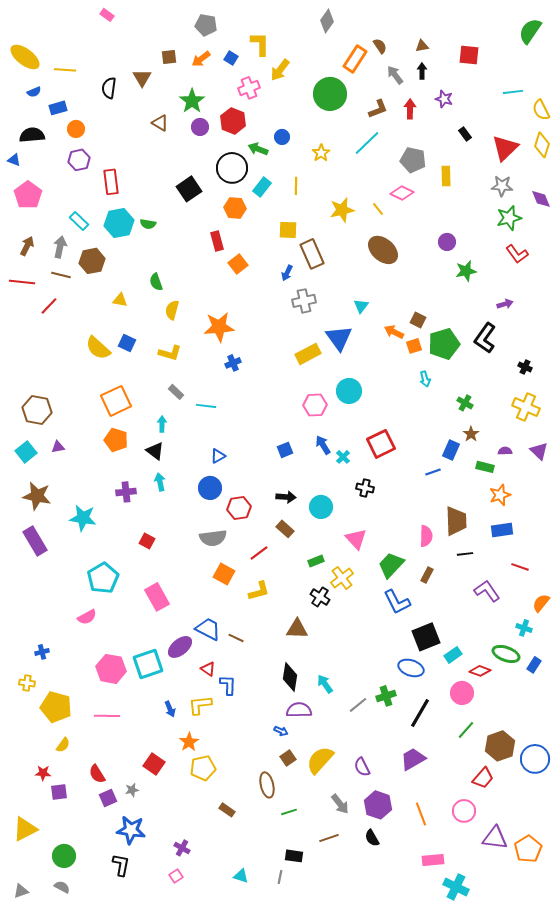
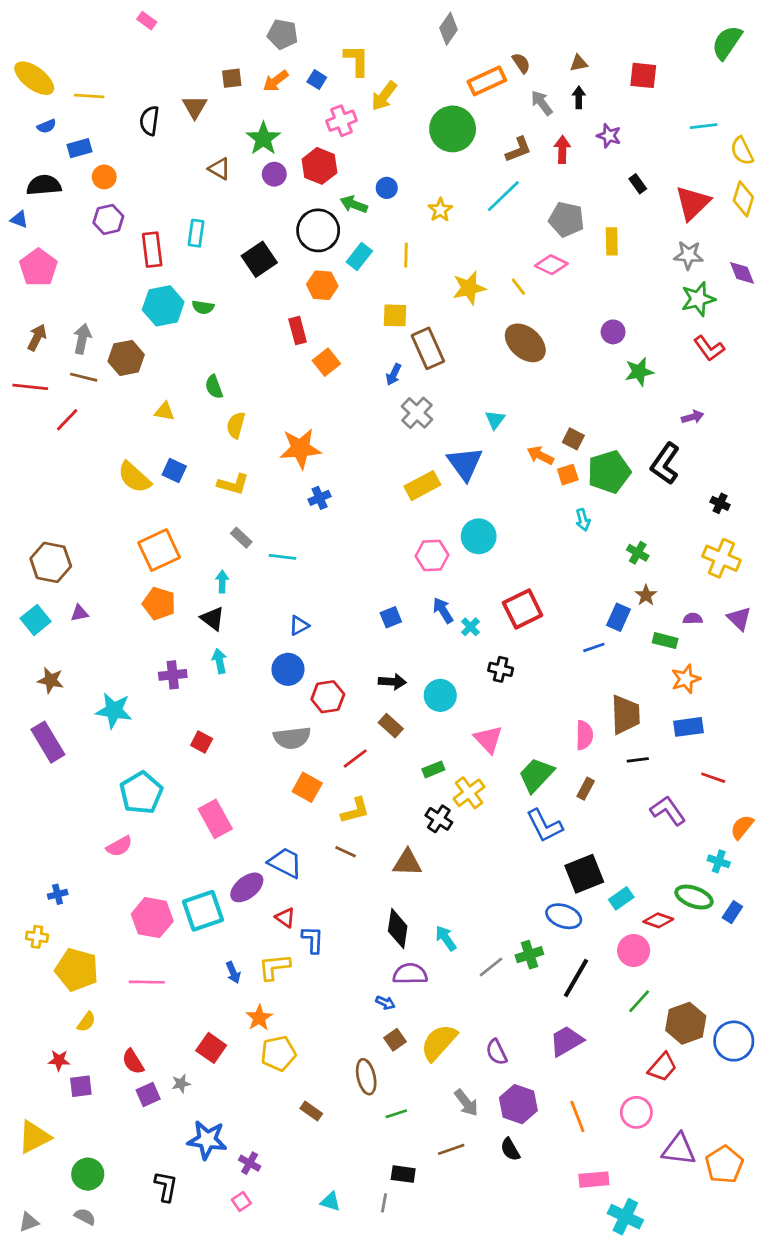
orange rectangle: (355, 59) -> (487, 81), turned 32
cyan rectangle: (79, 221) -> (196, 233), moved, turned 54
gray cross: (304, 301) -> (417, 413), turned -35
brown star: (37, 496) -> (51, 680), size x0.7
brown line: (236, 638) -> (346, 852), moved
blue star: (131, 830) -> (207, 1140), moved

